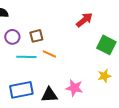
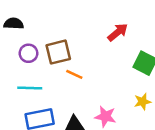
brown square: (36, 36) -> (58, 52), size x1.5
cyan line: (26, 57) -> (30, 88), moved

